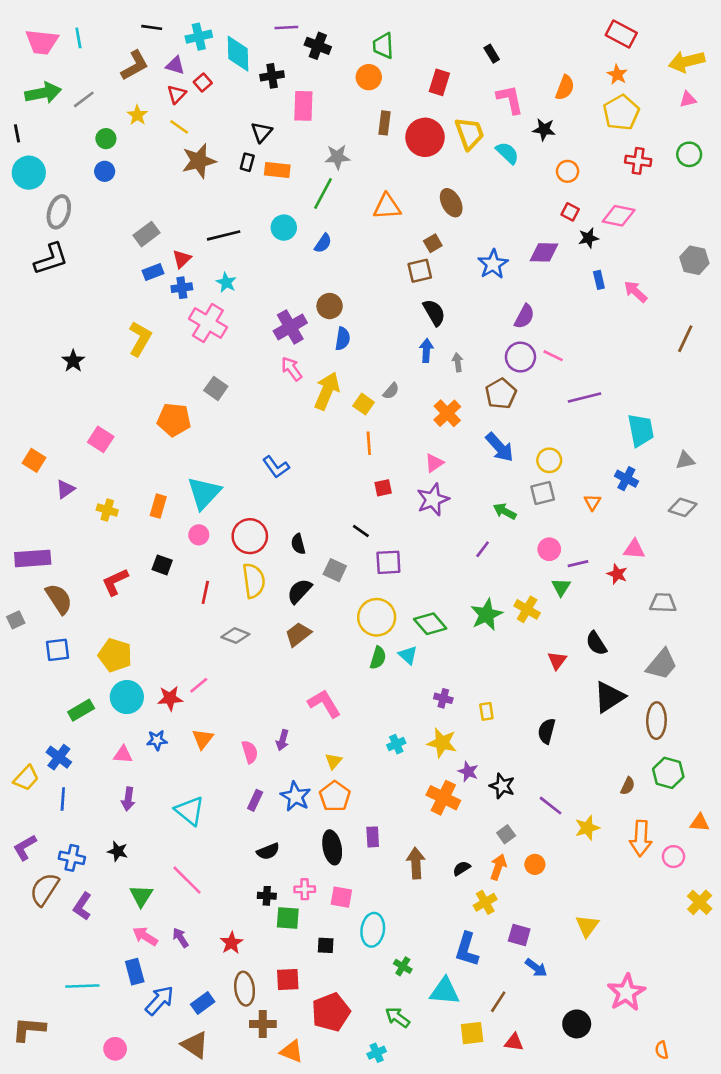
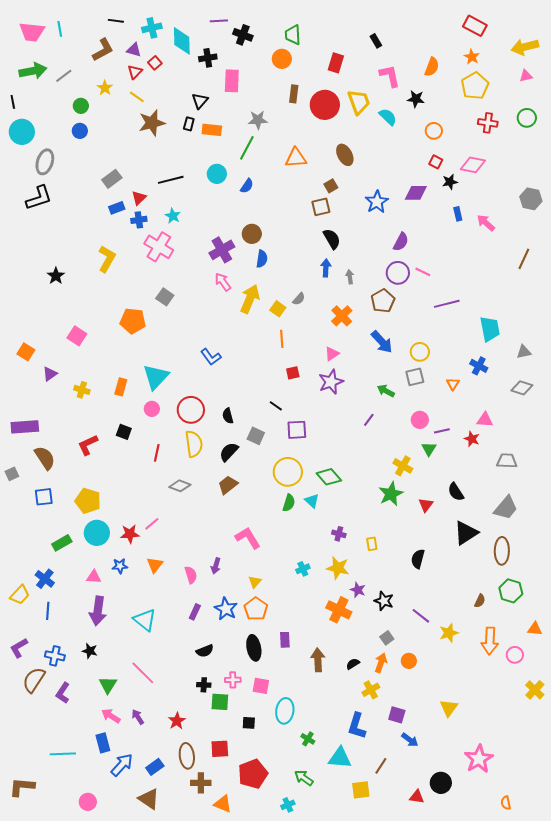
green star: (486, 615) -> (391, 494), moved
purple arrow: (128, 799) -> (98, 611), size x1.6
red triangle: (514, 1042) -> (417, 797), moved

